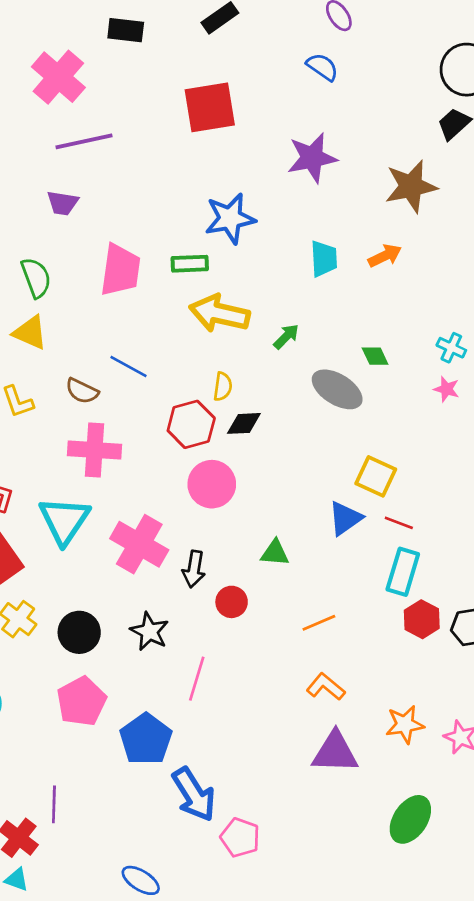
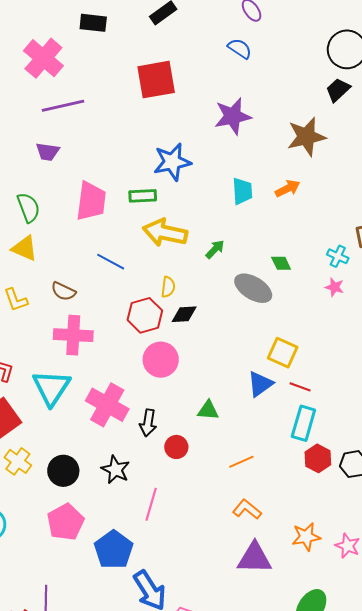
blue line: (129, 366) -> (111, 262), moved

